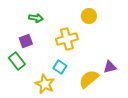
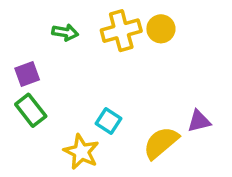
yellow cross: (67, 39) -> (121, 31), moved
purple square: (26, 41) -> (27, 74), moved

